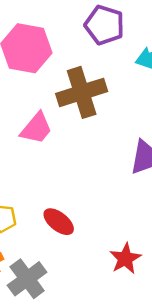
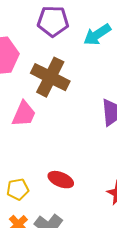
brown cross: (82, 92) -> (50, 77), turned -30

